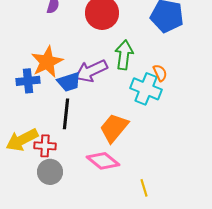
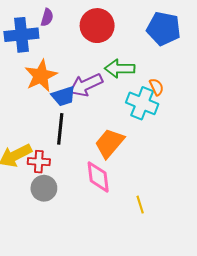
green arrow: (124, 55) -> (120, 69), turned -96
blue cross: (28, 81) -> (21, 35), moved, size x1.4
pink diamond: (103, 161) -> (98, 177), turned 44

